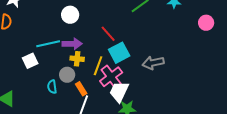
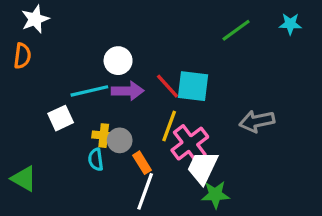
white circle: (70, 15) -> (118, 61), moved
red line: (108, 34) -> (167, 86), moved
cyan square: (119, 53) -> (193, 86), moved, turned 35
yellow cross: (77, 59) -> (104, 136), moved

